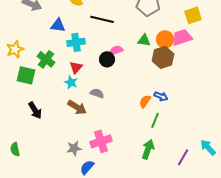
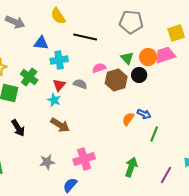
green triangle: (144, 40) -> (127, 58), turned 40
brown hexagon: (163, 57) -> (116, 80), moved
black circle: (107, 59) -> (139, 75), moved
gray semicircle: (97, 93) -> (80, 84), moved
green line: (155, 120) -> (154, 134), moved
gray star: (74, 148) -> (47, 162), moved

